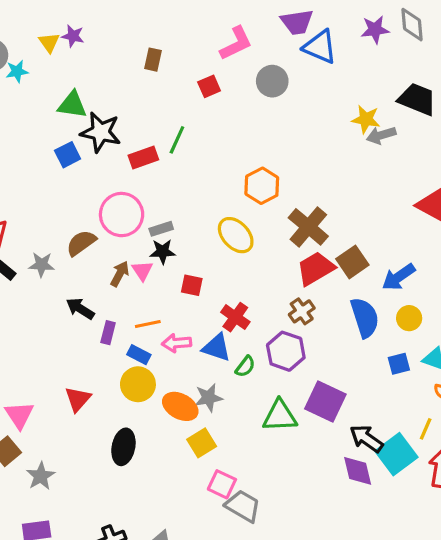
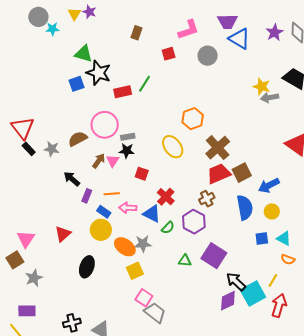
purple star: (375, 30) -> (274, 32), turned -30
green triangle: (280, 416) -> (185, 261), size x0.6
purple diamond: (358, 471) -> (228, 301), turned 70

